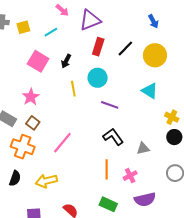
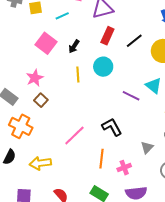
purple line: (110, 105) -> (131, 96), moved
brown square: (33, 123) -> (41, 100), moved
pink line: (62, 143) -> (74, 136), moved
gray triangle: (143, 148) -> (147, 147), moved, turned -40

